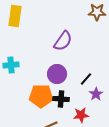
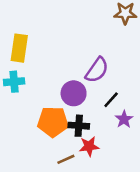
yellow rectangle: (15, 16) -> (19, 48), moved
purple semicircle: (63, 41) -> (97, 70), moved
red star: (81, 115) -> (89, 146), moved

